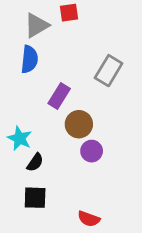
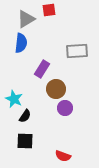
gray rectangle: (109, 71) -> (77, 51), turned 55

